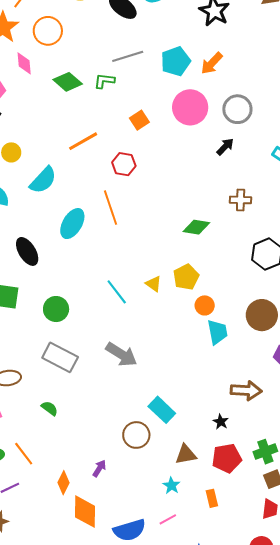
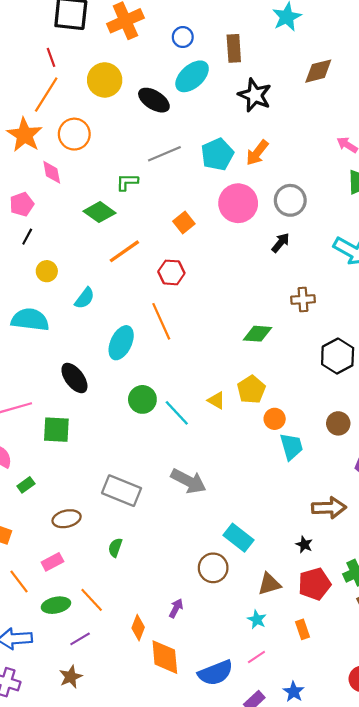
green L-shape: (104, 81) -> (127, 182), moved
green diamond: (68, 82) -> (100, 212), moved
cyan semicircle: (43, 180) -> (85, 298), size x0.7
green circle: (56, 309) -> (142, 399), moved
brown circle: (262, 315) -> (338, 423), size x0.7
green semicircle: (50, 408) -> (115, 548), turned -102

